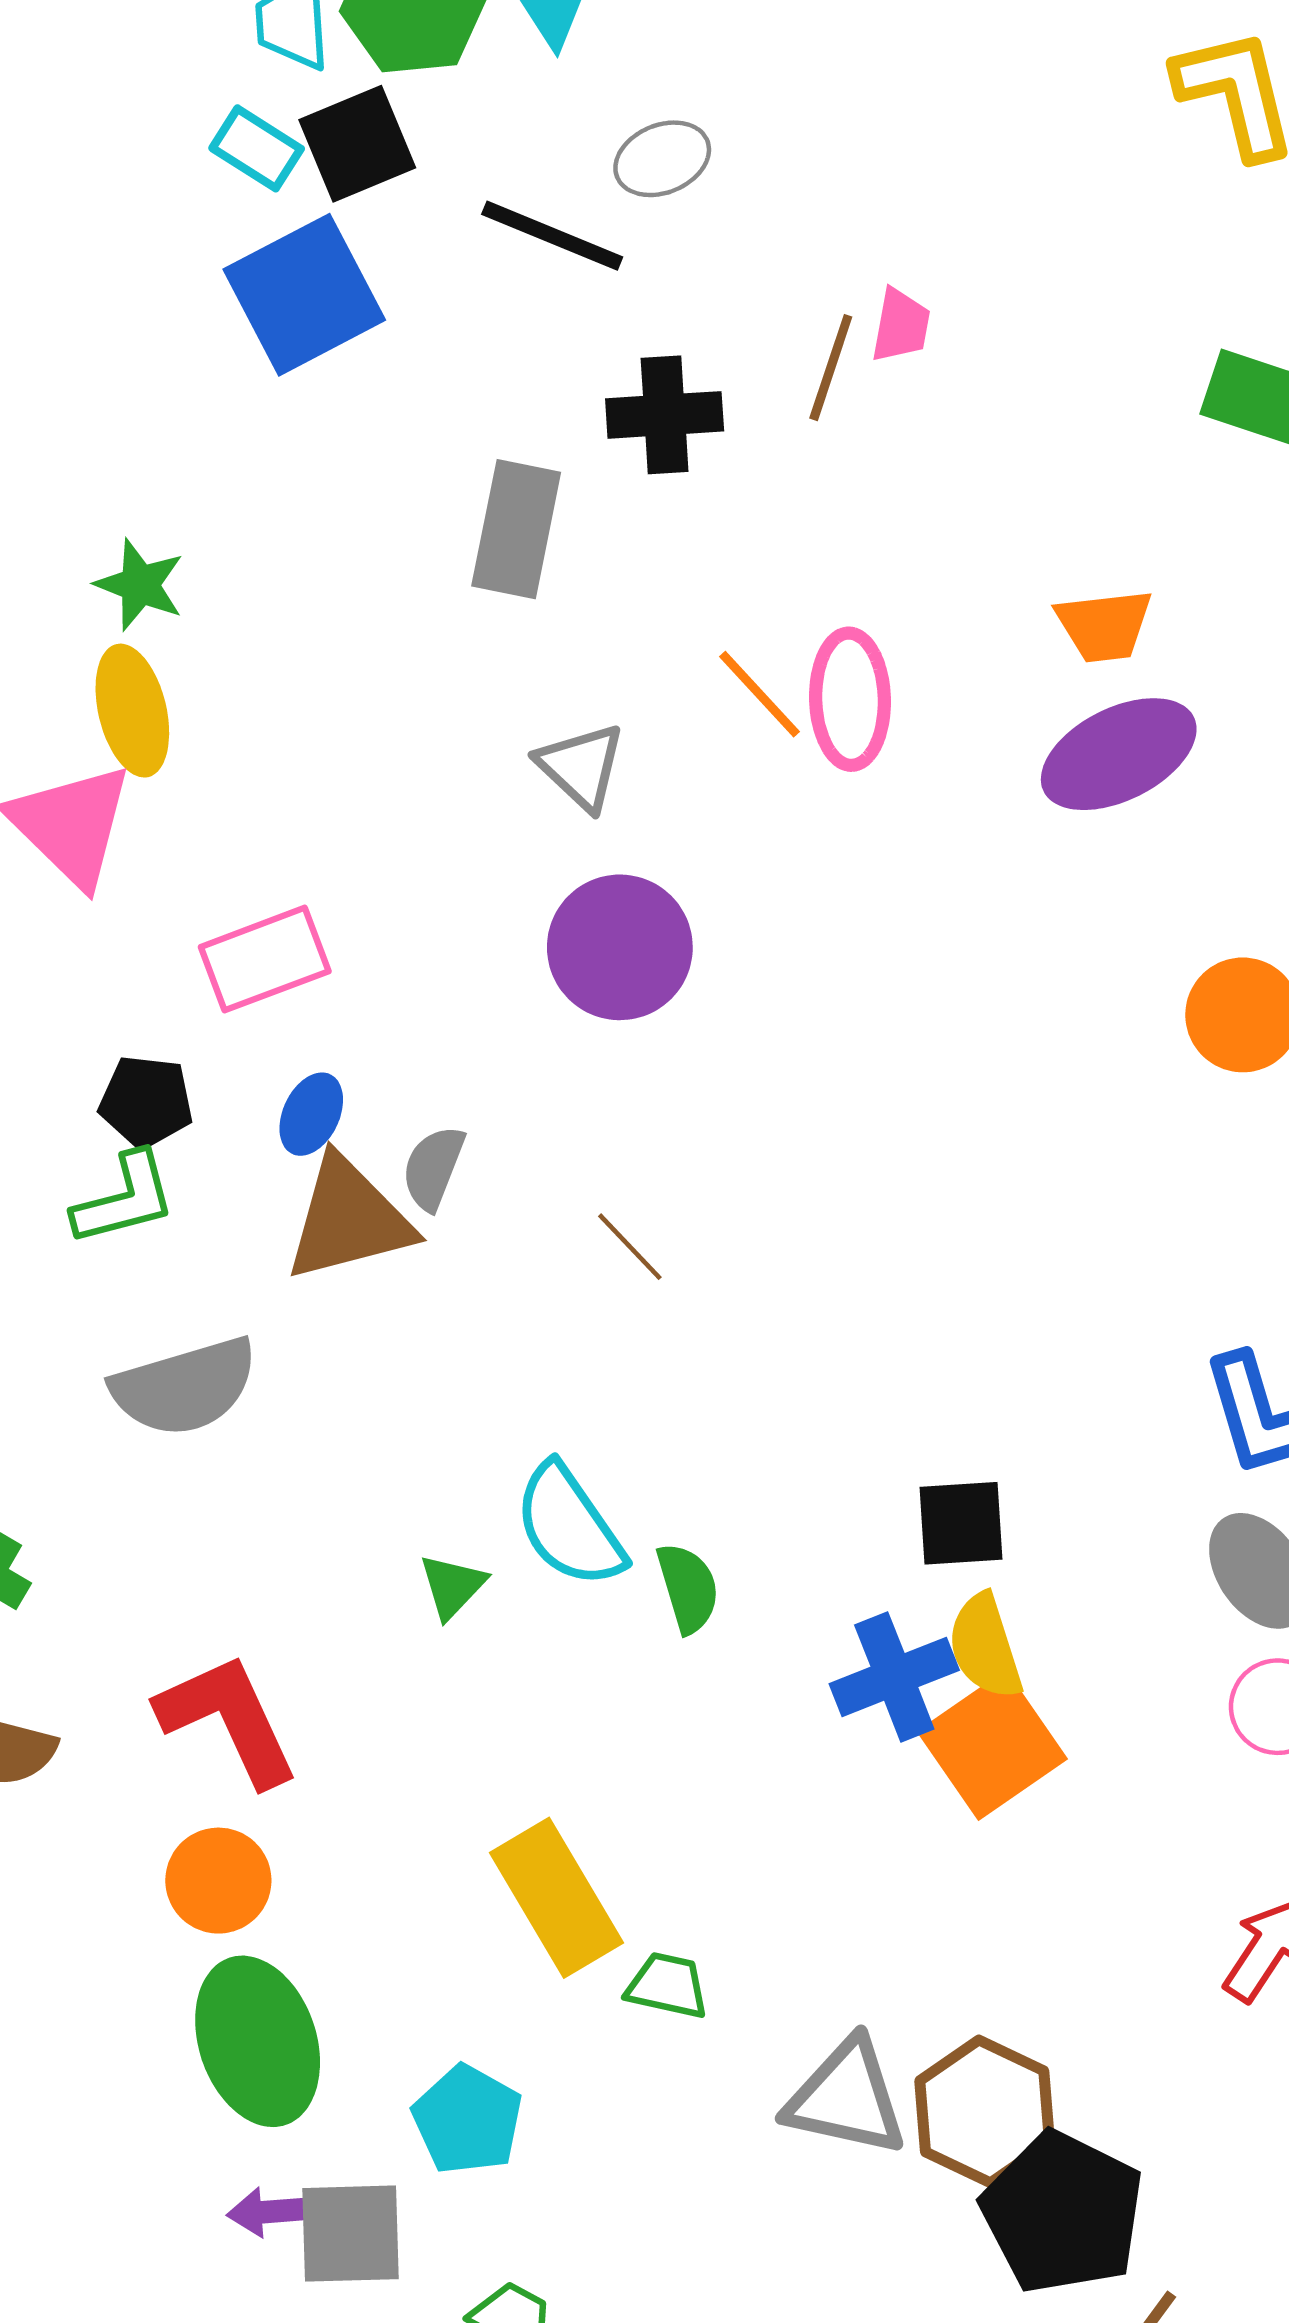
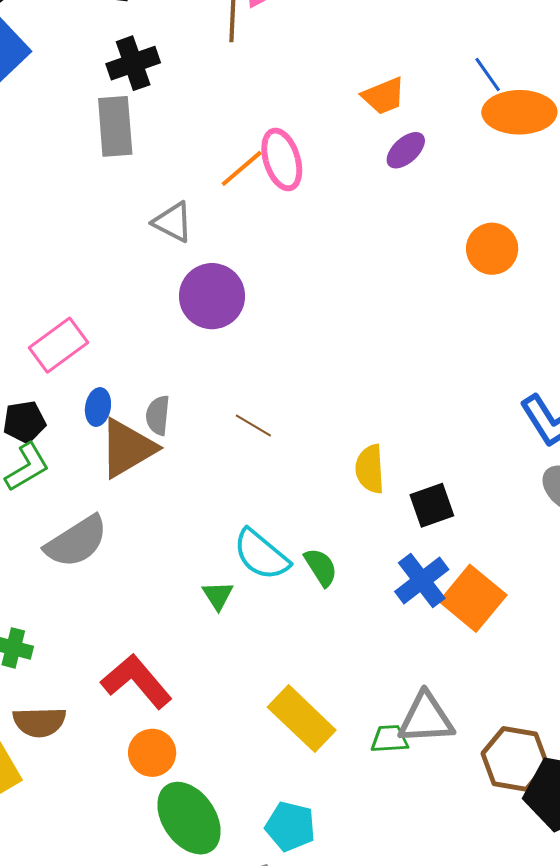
black cross: (665, 415) -> (133, 63), moved
orange line: (759, 694) -> (242, 168), turned -72
purple ellipse: (1119, 754) -> (406, 150), size x0.6
yellow semicircle: (985, 1646) -> (370, 469), moved, turned 30
green trapezoid: (667, 1986) -> (390, 739), moved
gray triangle: (846, 2098) -> (426, 718), moved

